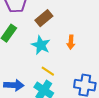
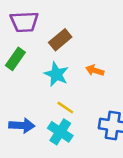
orange arrow: (71, 42) -> (95, 70), turned 104

